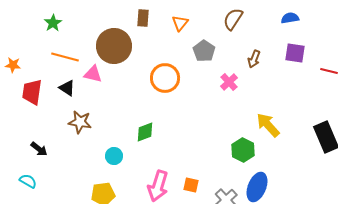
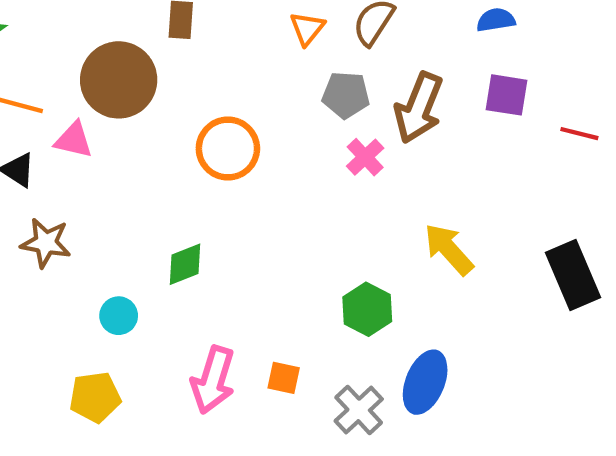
orange triangle: (180, 23) -> (307, 28), moved
gray pentagon: (204, 51) -> (346, 95), moved, turned -30
brown arrow: (254, 59) -> (419, 108), size x1.8
green hexagon: (243, 150) -> (367, 309), moved

